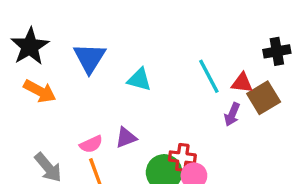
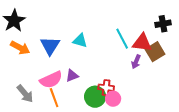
blue triangle: (90, 58) -> (50, 46), moved
red triangle: (242, 83) -> (142, 43), size x1.5
pink semicircle: (91, 144) -> (51, 80), size x1.6

